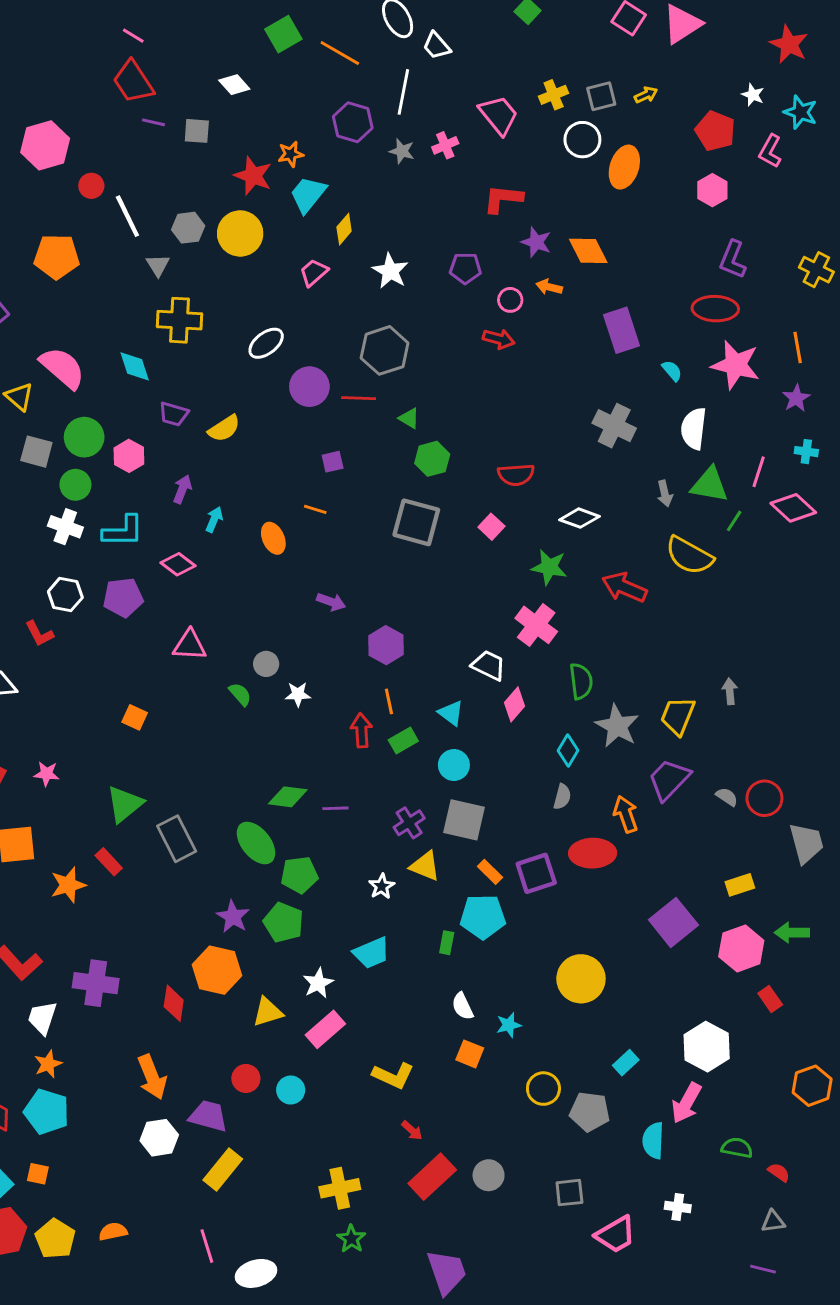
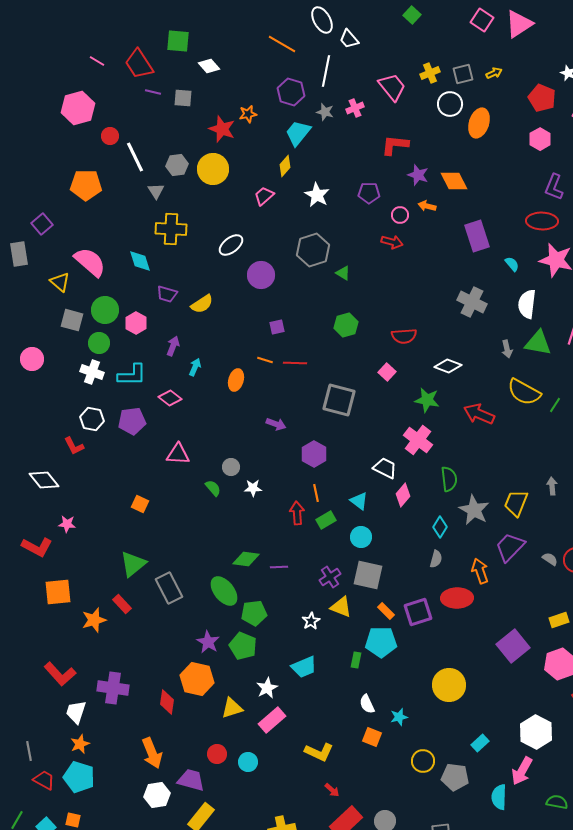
green square: (283, 34) -> (178, 41), moved, turned 35
pink line: (133, 36) -> (97, 61), moved
cyan trapezoid: (308, 194) -> (298, 133), moved
red line: (359, 398) -> (295, 363), moved
green triangle: (409, 418) -> (343, 273), moved
green line: (734, 521) -> (555, 405), moved
gray square: (416, 522) -> (339, 400), moved
orange ellipse: (273, 538) -> (236, 380), turned 40
pink star: (47, 774) -> (67, 524), moved

